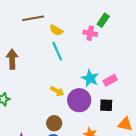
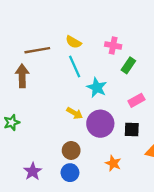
brown line: (33, 18) -> (37, 50), moved
green rectangle: (103, 20) -> (128, 65), moved
cyan star: (90, 78) -> (97, 87), moved

